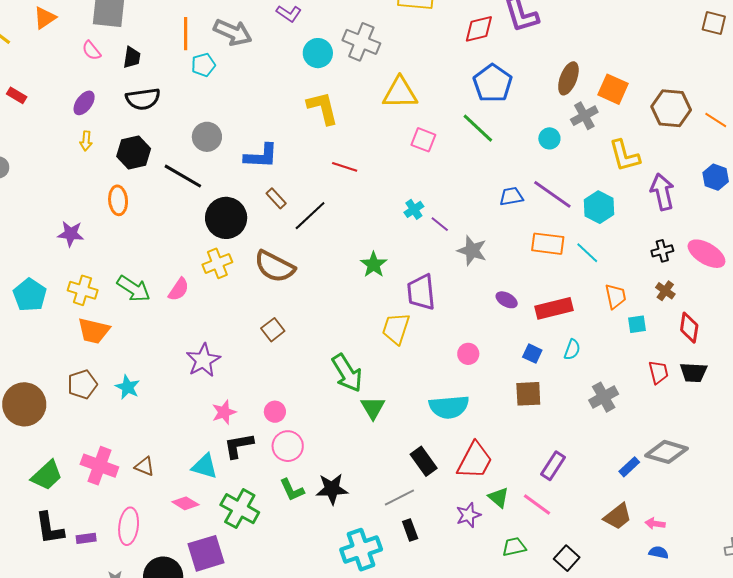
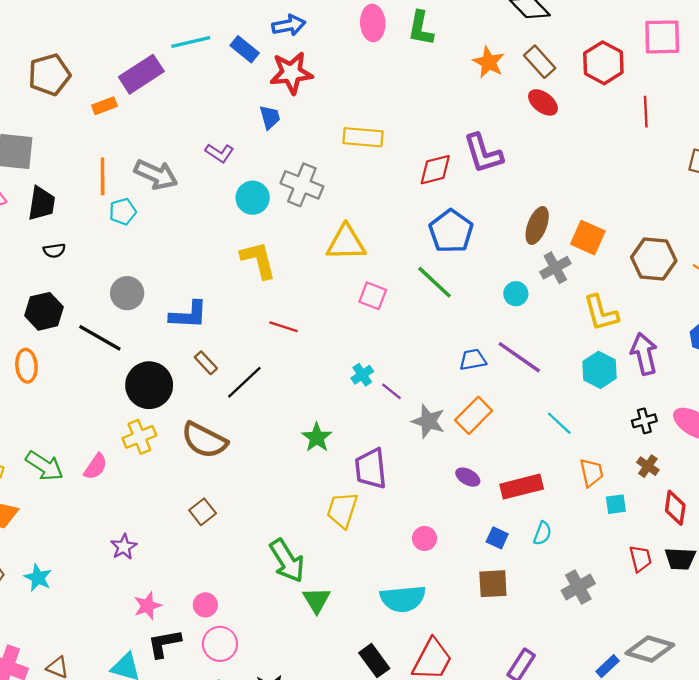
black trapezoid: (132, 57) -> (42, 203), size x1.4
black semicircle: (143, 99) -> (54, 251), size x0.6
cyan hexagon: (599, 207) -> (600, 370), moved
orange rectangle: (548, 244) -> (474, 415), moved, turned -52
purple star: (203, 360) -> (124, 547), size x0.7

